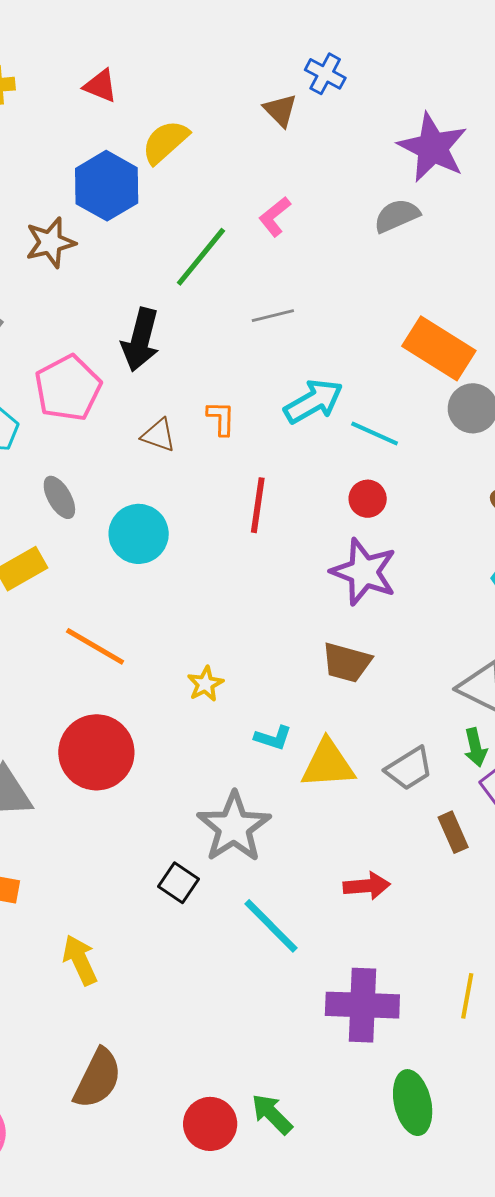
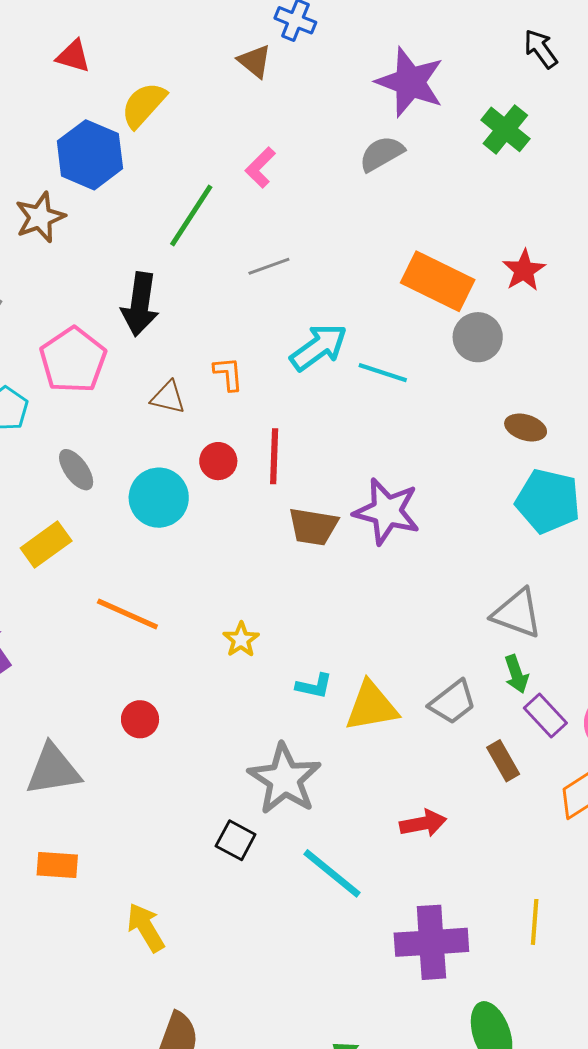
red circle: (368, 499) -> (218, 461), moved
brown trapezoid: (347, 662) -> (313, 527), moved
red circle: (96, 752) -> (140, 719), size x0.5

